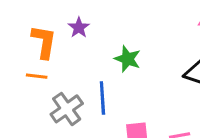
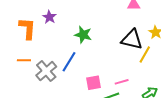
orange line: (37, 76) -> (24, 60), moved
blue line: (102, 98) -> (69, 62), turned 40

